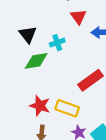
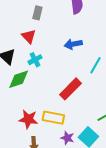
red triangle: (78, 17) -> (29, 36), moved

